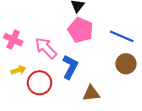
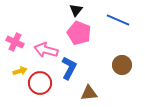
blue line: (122, 36) -> (118, 20), moved
pink arrow: (46, 48) -> (46, 50), turned -30

